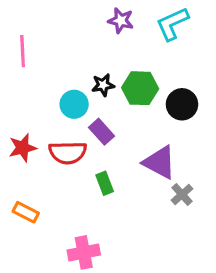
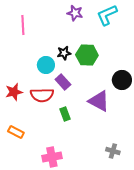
pink line: (23, 51) -> (23, 25), moved
black circle: (182, 104) -> (122, 80), moved
gray cross: (182, 194) -> (113, 151), moved, turned -32

